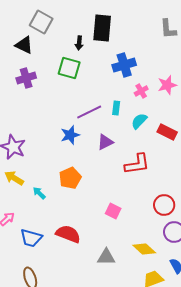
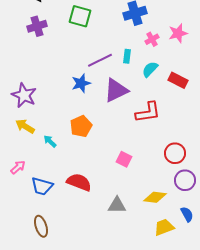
purple triangle: (105, 142) -> (116, 90), size x1.5
yellow diamond: (144, 249) -> (155, 197), turned -35

